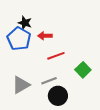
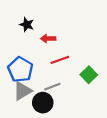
blue pentagon: (19, 39) -> (20, 69), moved
black circle: (58, 96) -> (43, 103), moved

